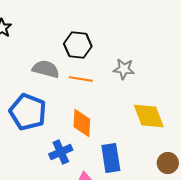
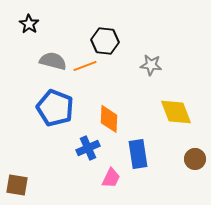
gray semicircle: (46, 69) -> (53, 61), moved
orange line: (81, 79) -> (85, 66), moved, turned -30

